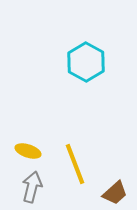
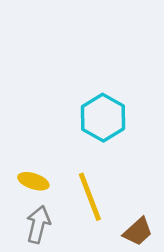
cyan hexagon: (86, 62) -> (103, 118), moved

